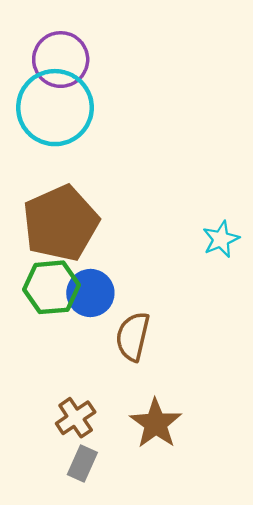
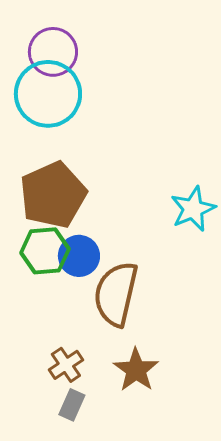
cyan star: (221, 239) -> (193, 209), size x1.4
brown semicircle: (133, 336) -> (116, 294), size x1.5

